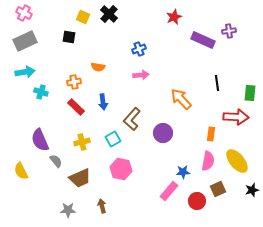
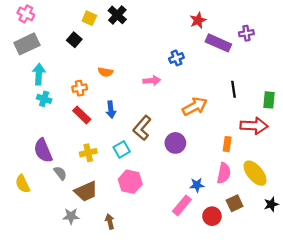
red star: (174, 17) -> (198, 20), moved
black square: (69, 37) -> (74, 40), turned 32
blue cross: (139, 49) -> (176, 58), moved
cyan arrow: (25, 72) -> (39, 74), moved, turned -78
orange arrow: (181, 99) -> (195, 106), turned 105
gray star: (68, 210) -> (71, 216), moved

